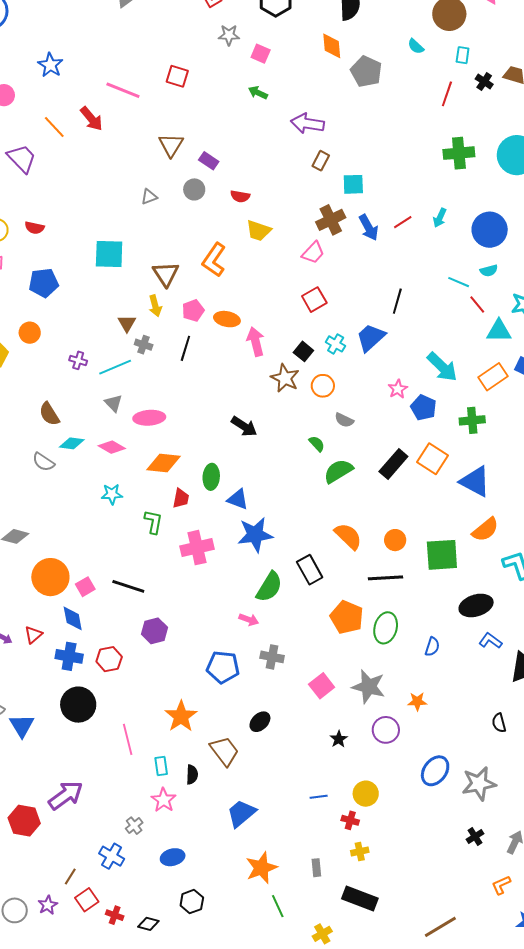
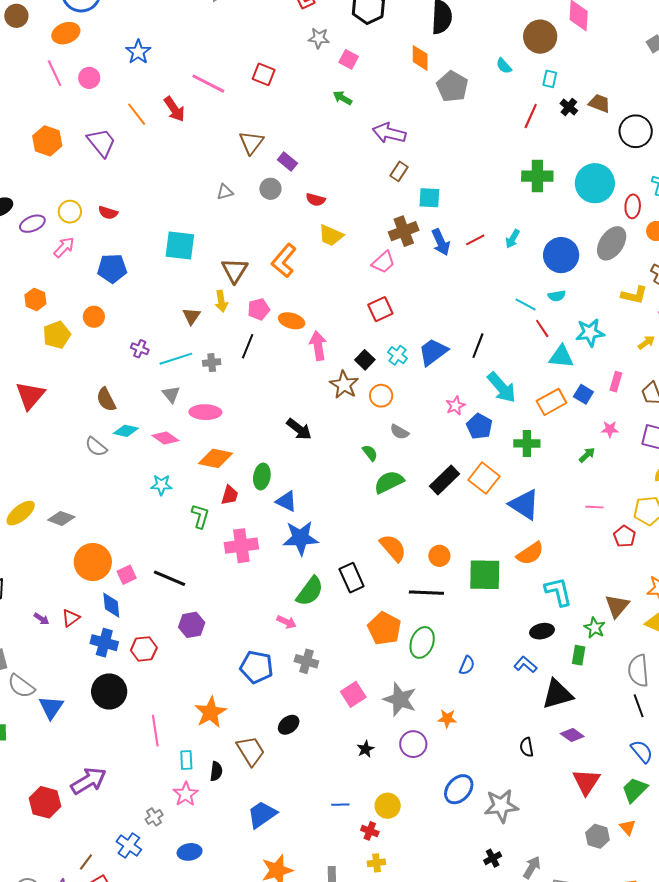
black line: (397, 301) -> (478, 346), moved
gray cross: (144, 345) -> (212, 363), moved, turned -30
black ellipse: (476, 605) -> (542, 631), moved, size x0.7

